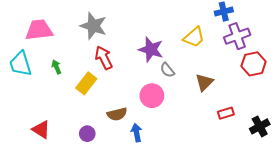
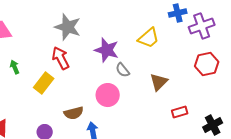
gray star: (93, 26) -> (68, 27), moved
purple cross: (237, 36) -> (202, 26), moved

